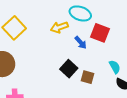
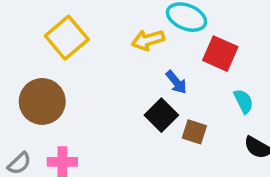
blue arrow: (81, 43) -> (176, 82), moved
cyan semicircle: (115, 67) -> (244, 101), moved

